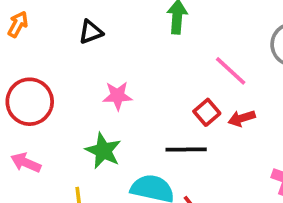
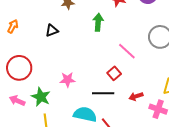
pink star: (117, 96) -> (68, 80), moved
red arrow: (242, 118) -> (136, 96), moved
green star: (103, 151) -> (41, 97), moved

